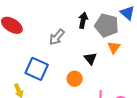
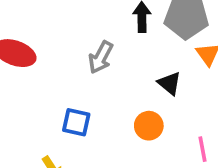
blue square: (37, 69) -> (76, 122), size x0.7

